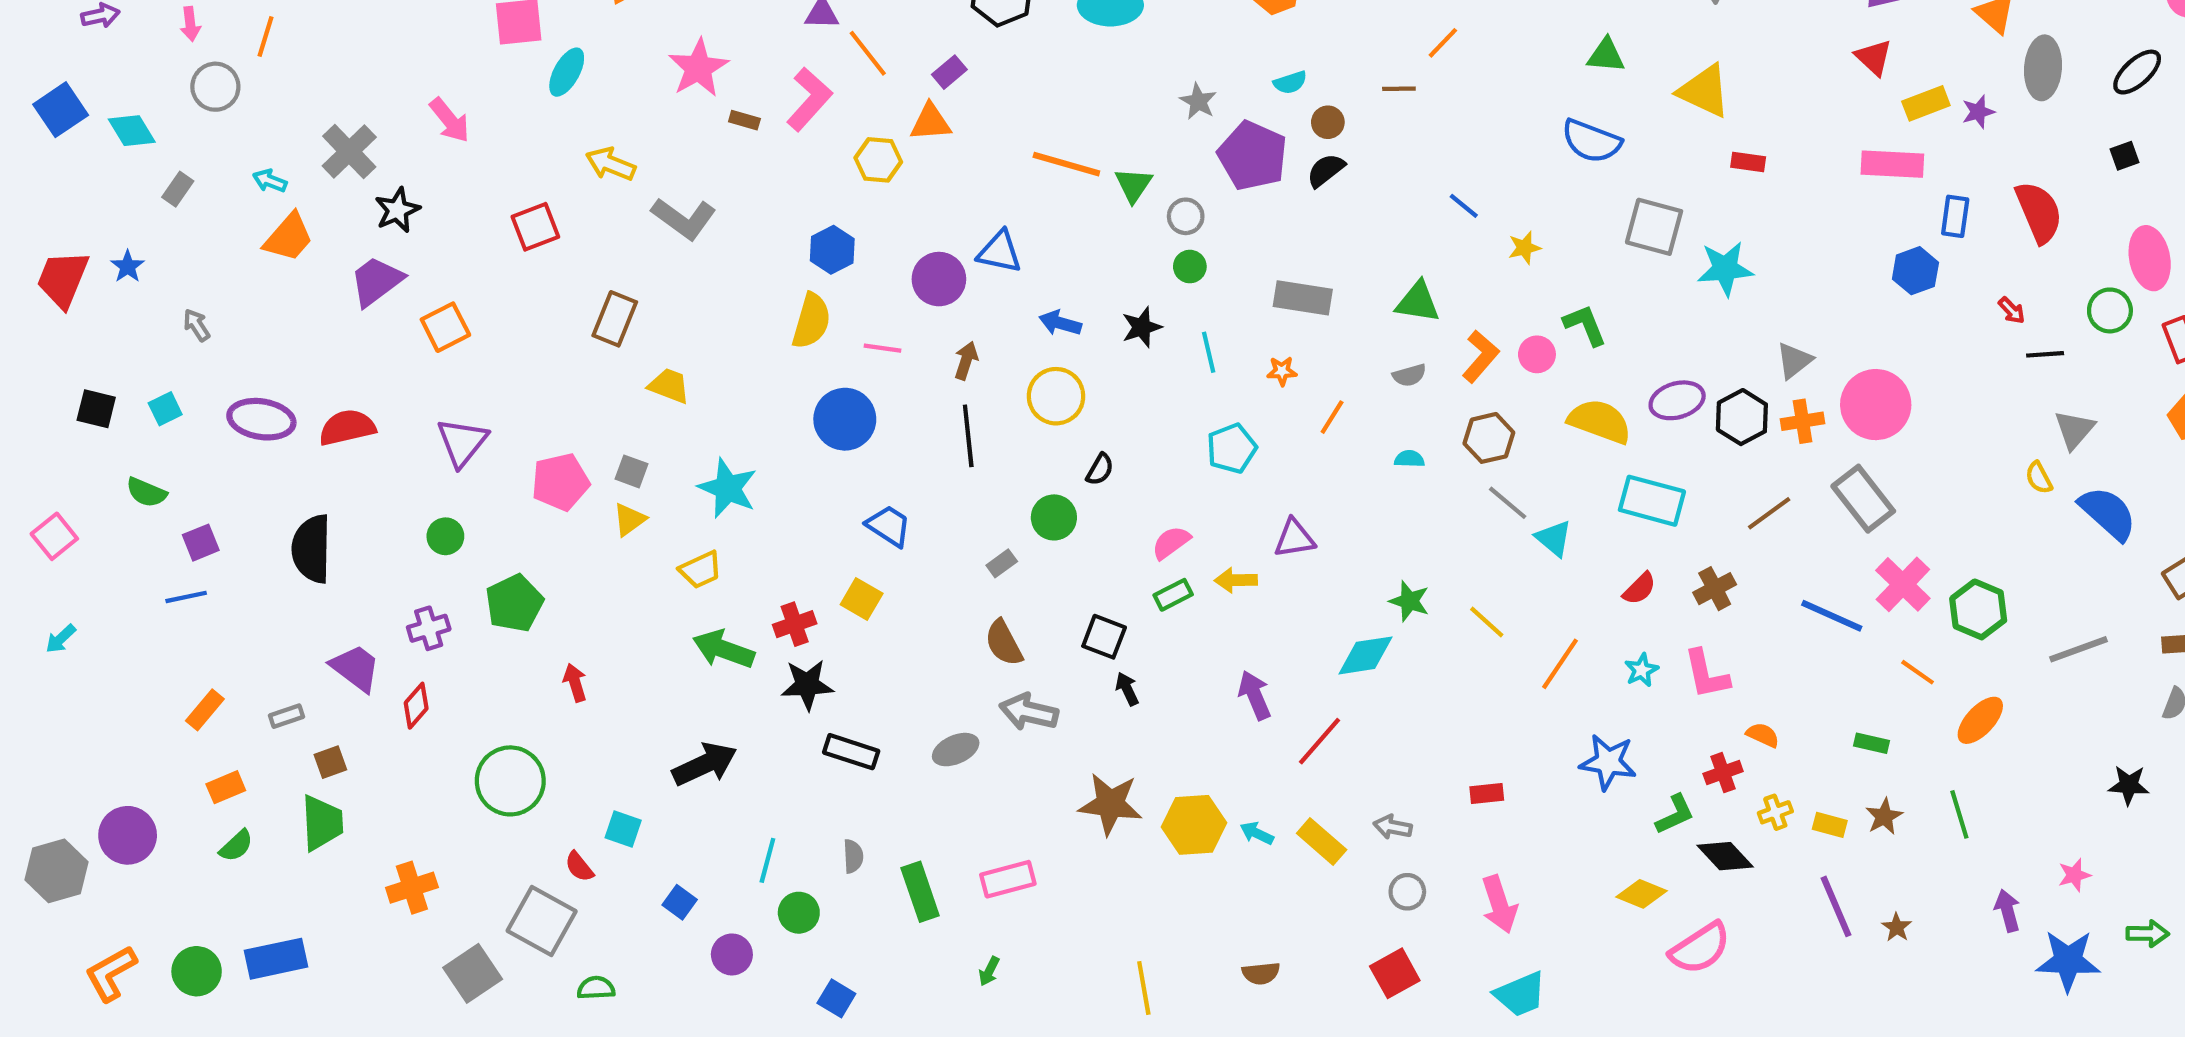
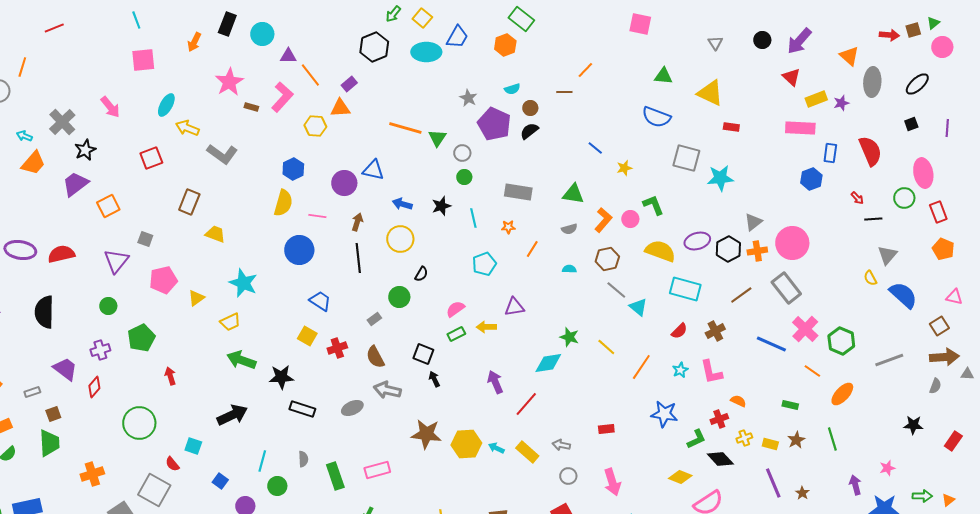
cyan ellipse: (567, 72) -> (166, 105), moved
gray square: (632, 471) -> (145, 239), moved
red cross: (795, 624) -> (337, 348), moved

